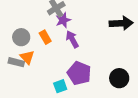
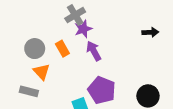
black arrow: (121, 23) -> (150, 32), size x0.6
gray rectangle: (16, 62) -> (29, 91), moved

